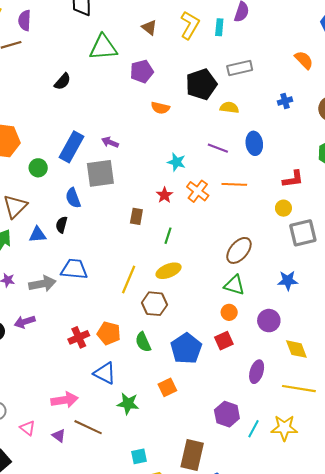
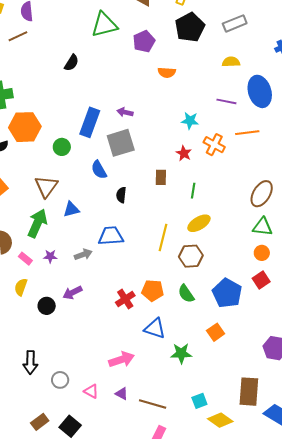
black pentagon: (201, 84) -> (190, 27), moved
blue ellipse: (254, 143) -> (260, 91), size x1.4
black semicircle: (62, 225) -> (121, 195), moved
gray arrow: (42, 284) -> (83, 254), size x0.7
brown line: (88, 427) -> (153, 404), moved

